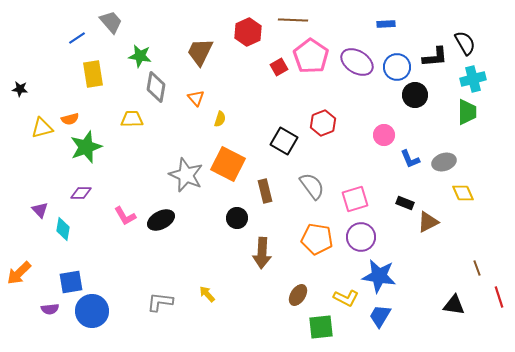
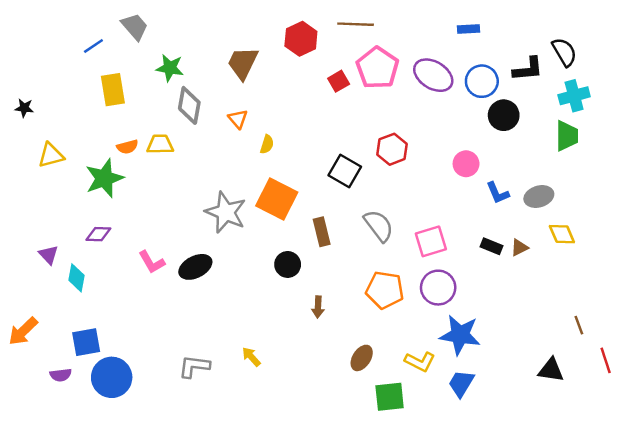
orange semicircle: (70, 119) -> (127, 147), moved
brown triangle: (428, 222) -> (519, 247), moved, size x0.7
brown arrow: (262, 253) -> (318, 307), size x0.6

